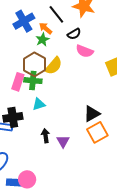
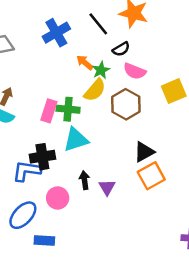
orange arrow: (46, 28) -> (85, 63), moved
green star: (42, 40) -> (101, 70), moved
brown hexagon: (34, 64) -> (126, 104), moved
cyan triangle: (39, 104) -> (76, 140), size x1.5
pink circle: (27, 179) -> (58, 198), moved

